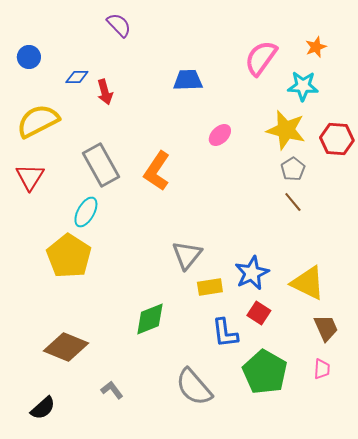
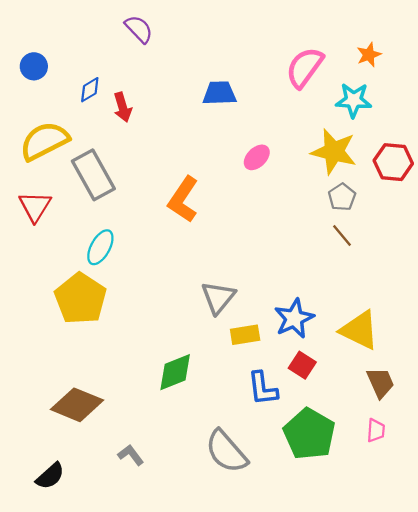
blue diamond: (77, 77) -> (90, 90), turned -30
gray rectangle: (101, 165) -> (93, 175), moved

